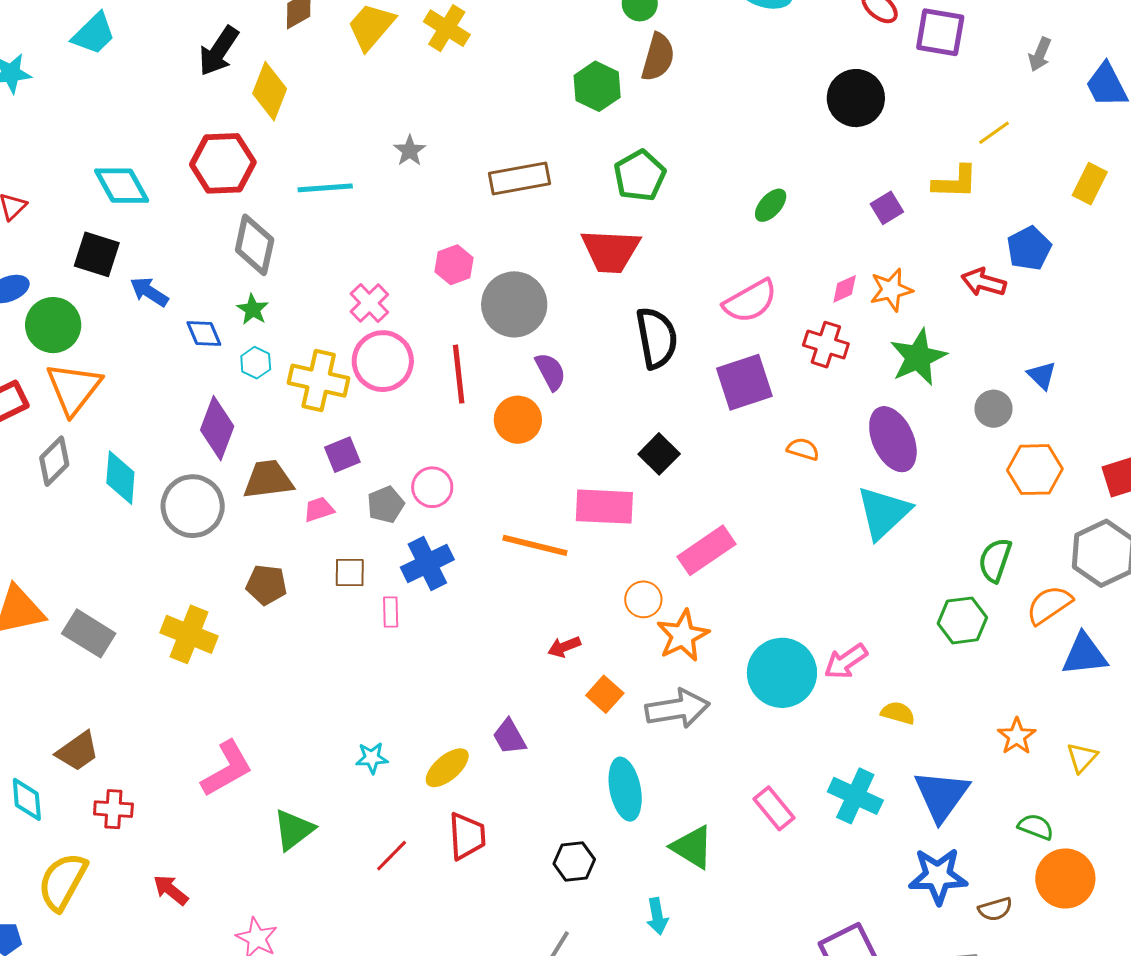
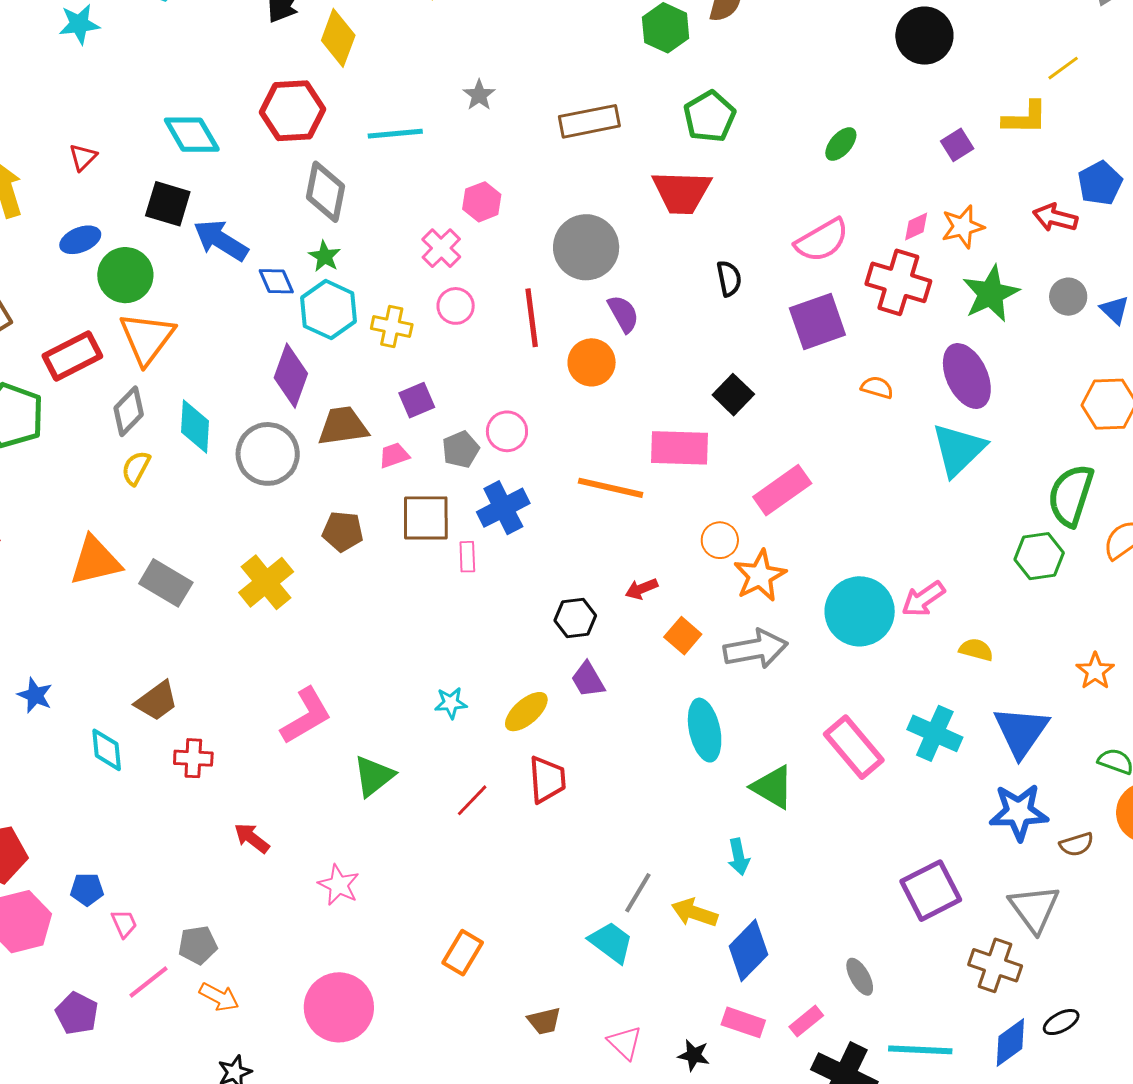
pink hexagon: (454, 265) -> (482, 202), moved
blue arrow: (149, 292) -> (221, 240), size x1.4
black semicircle: (657, 338) -> (729, 278), size x0.6
red cross: (826, 345) -> (898, 282), size x1.4
pink circle: (383, 361) -> (456, 306), size x0.6
cyan hexagon: (256, 363) -> (329, 310), size x1.8
yellow cross: (319, 381) -> (392, 326), size x0.7
gray circle: (993, 409) -> (1068, 297), moved
green semicircle: (995, 560) -> (1071, 495), size x1.4
brown square: (350, 573) -> (426, 518), size x1.6
yellow cross: (189, 634) -> (266, 582), turned 30
pink rectangle: (774, 808) -> (854, 747), size x1.4
black hexagon: (574, 862) -> (575, 618), moved
yellow semicircle: (63, 882) -> (136, 468), moved, size x0.6

